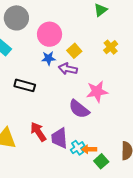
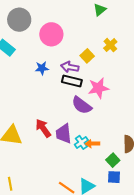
yellow square: (74, 51) -> (87, 56), moved
blue star: (49, 58) -> (42, 68), moved
black rectangle: (25, 85) -> (72, 81), moved
green square: (101, 161) -> (113, 160), moved

